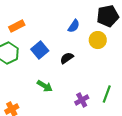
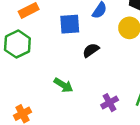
blue square: (40, 50) -> (70, 24), moved, turned 36

